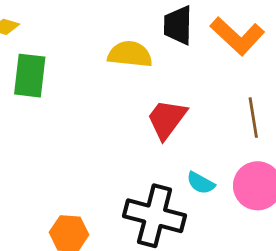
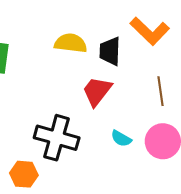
black trapezoid: (178, 25) -> (110, 51), moved
black cross: (155, 216) -> (57, 138), moved

